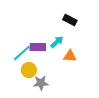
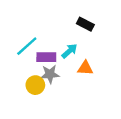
cyan line: (22, 53) -> (27, 46), moved
gray star: (41, 83) -> (50, 74), moved

